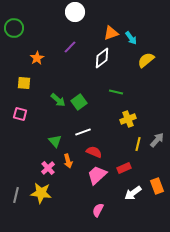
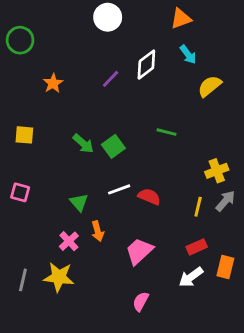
orange triangle: (111, 33) -> (181, 19), moved
purple line: (70, 47) -> (111, 79), moved
white diamond: (102, 58) -> (146, 65), moved
yellow square: (24, 83) -> (24, 135), moved
pink square: (20, 114) -> (20, 192), moved
yellow cross: (128, 119) -> (217, 171), moved
red semicircle: (94, 152) -> (149, 197), moved
red rectangle: (124, 168) -> (197, 247), moved
orange rectangle: (157, 186) -> (225, 267), turned 35

